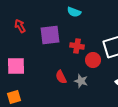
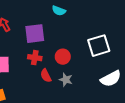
red cross: (77, 46) -> (35, 58), moved
red circle: (93, 60) -> (63, 57), moved

